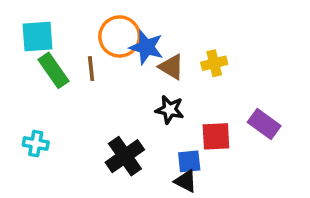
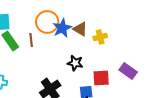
blue star: (146, 47) -> (62, 28), turned 30
brown triangle: (171, 67) -> (80, 29), moved

